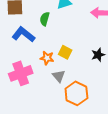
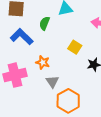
yellow square: (65, 52) -> (75, 47), moved

